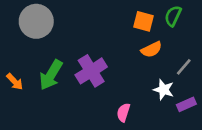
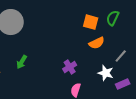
purple cross: (91, 71) -> (70, 67), moved, size x0.6
green arrow: (51, 75) -> (22, 62), size x0.6

